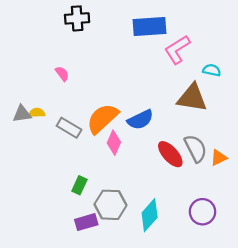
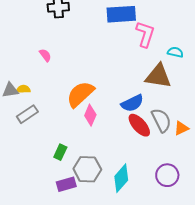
pink L-shape: (177, 49) -> (145, 34), turned 140
blue semicircle: (140, 120) -> (132, 103), moved
gray rectangle: (69, 128) -> (27, 114), moved, turned -65

